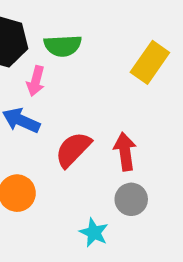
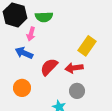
yellow rectangle: (150, 62) -> (87, 46), moved
red arrow: (125, 152) -> (74, 68), turned -90

